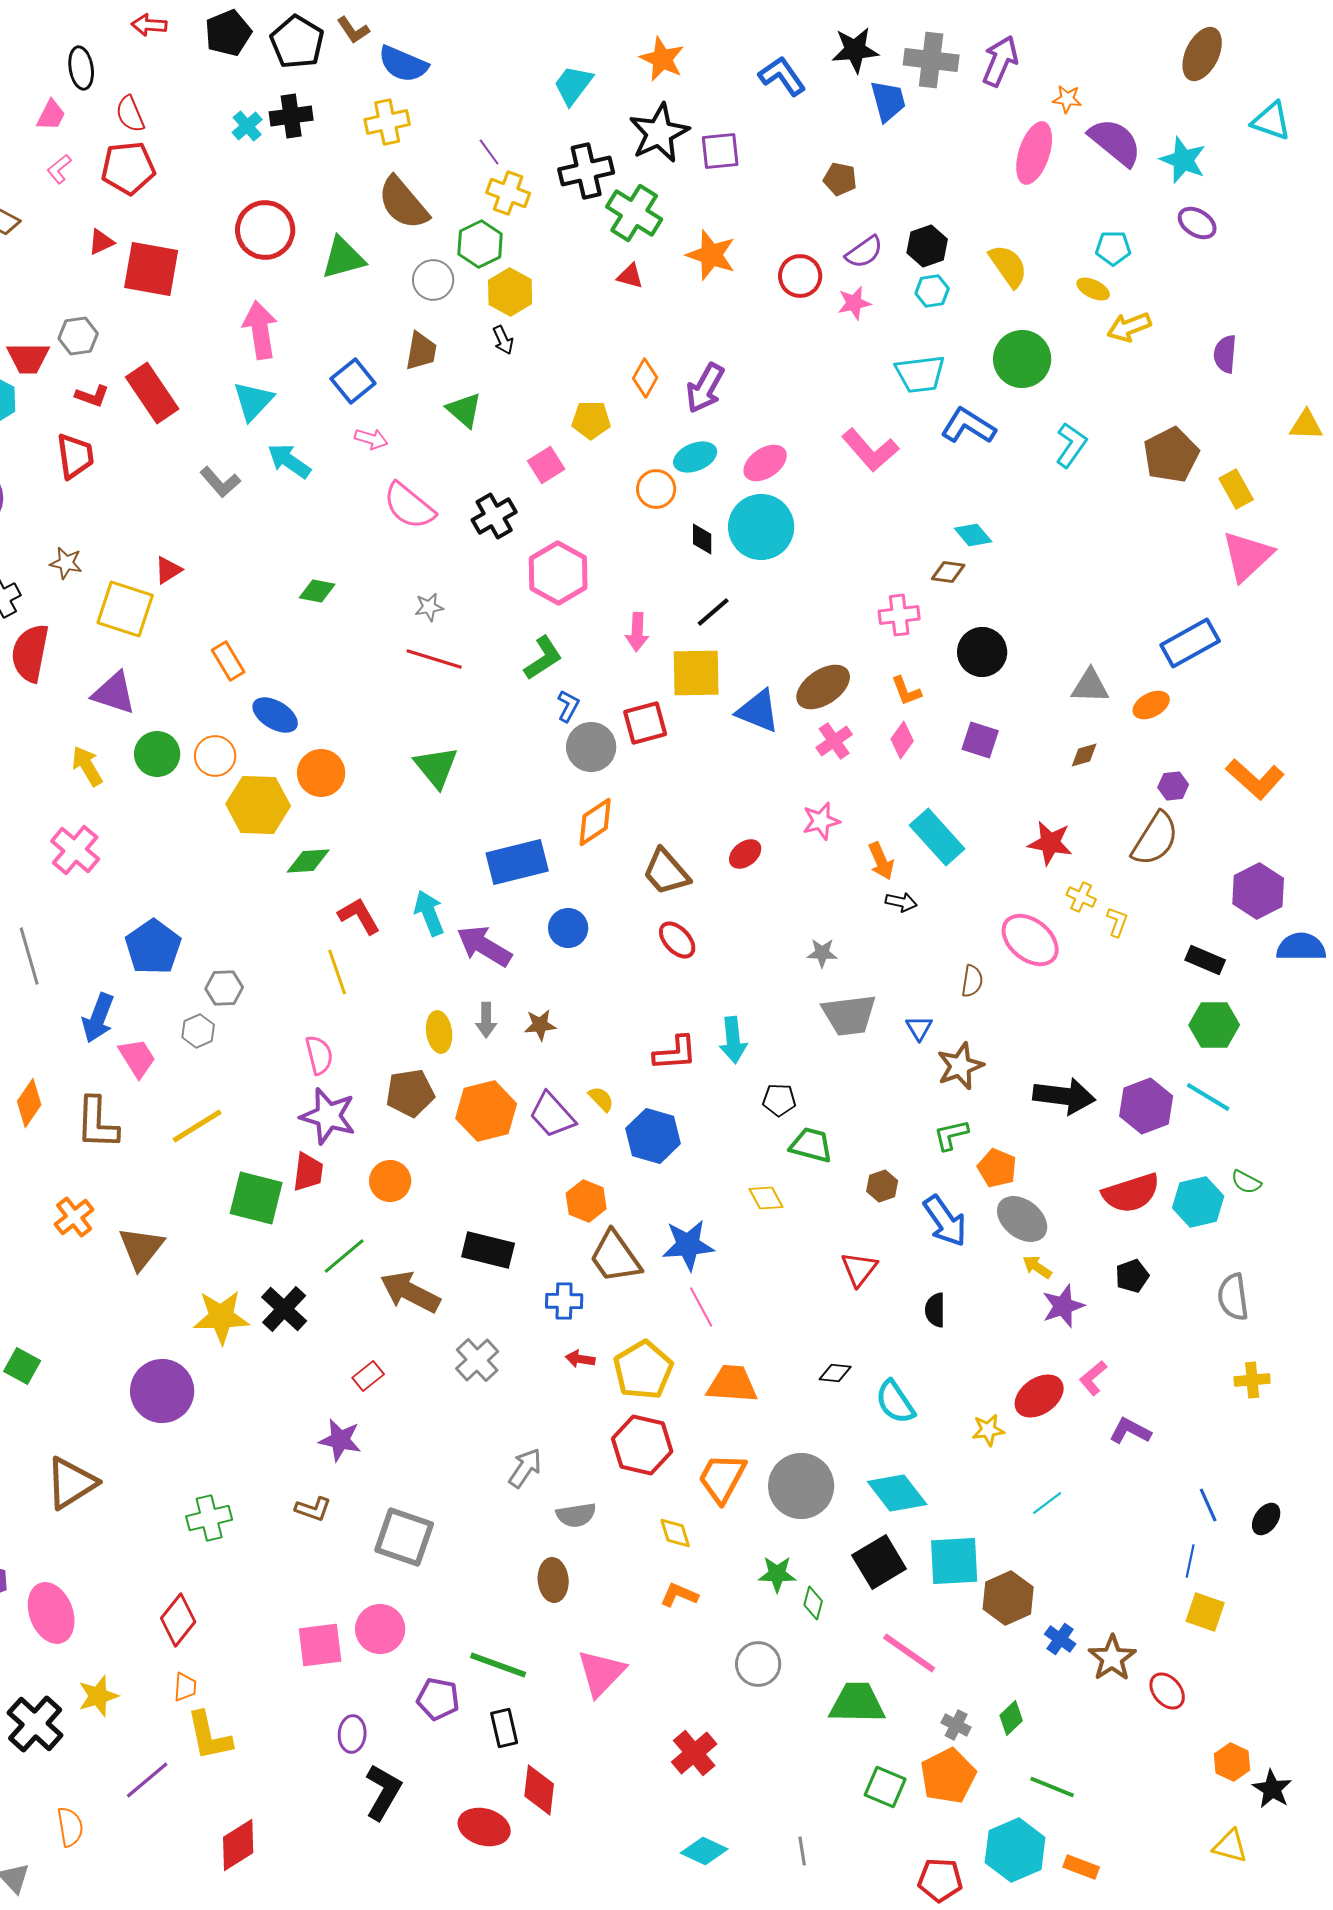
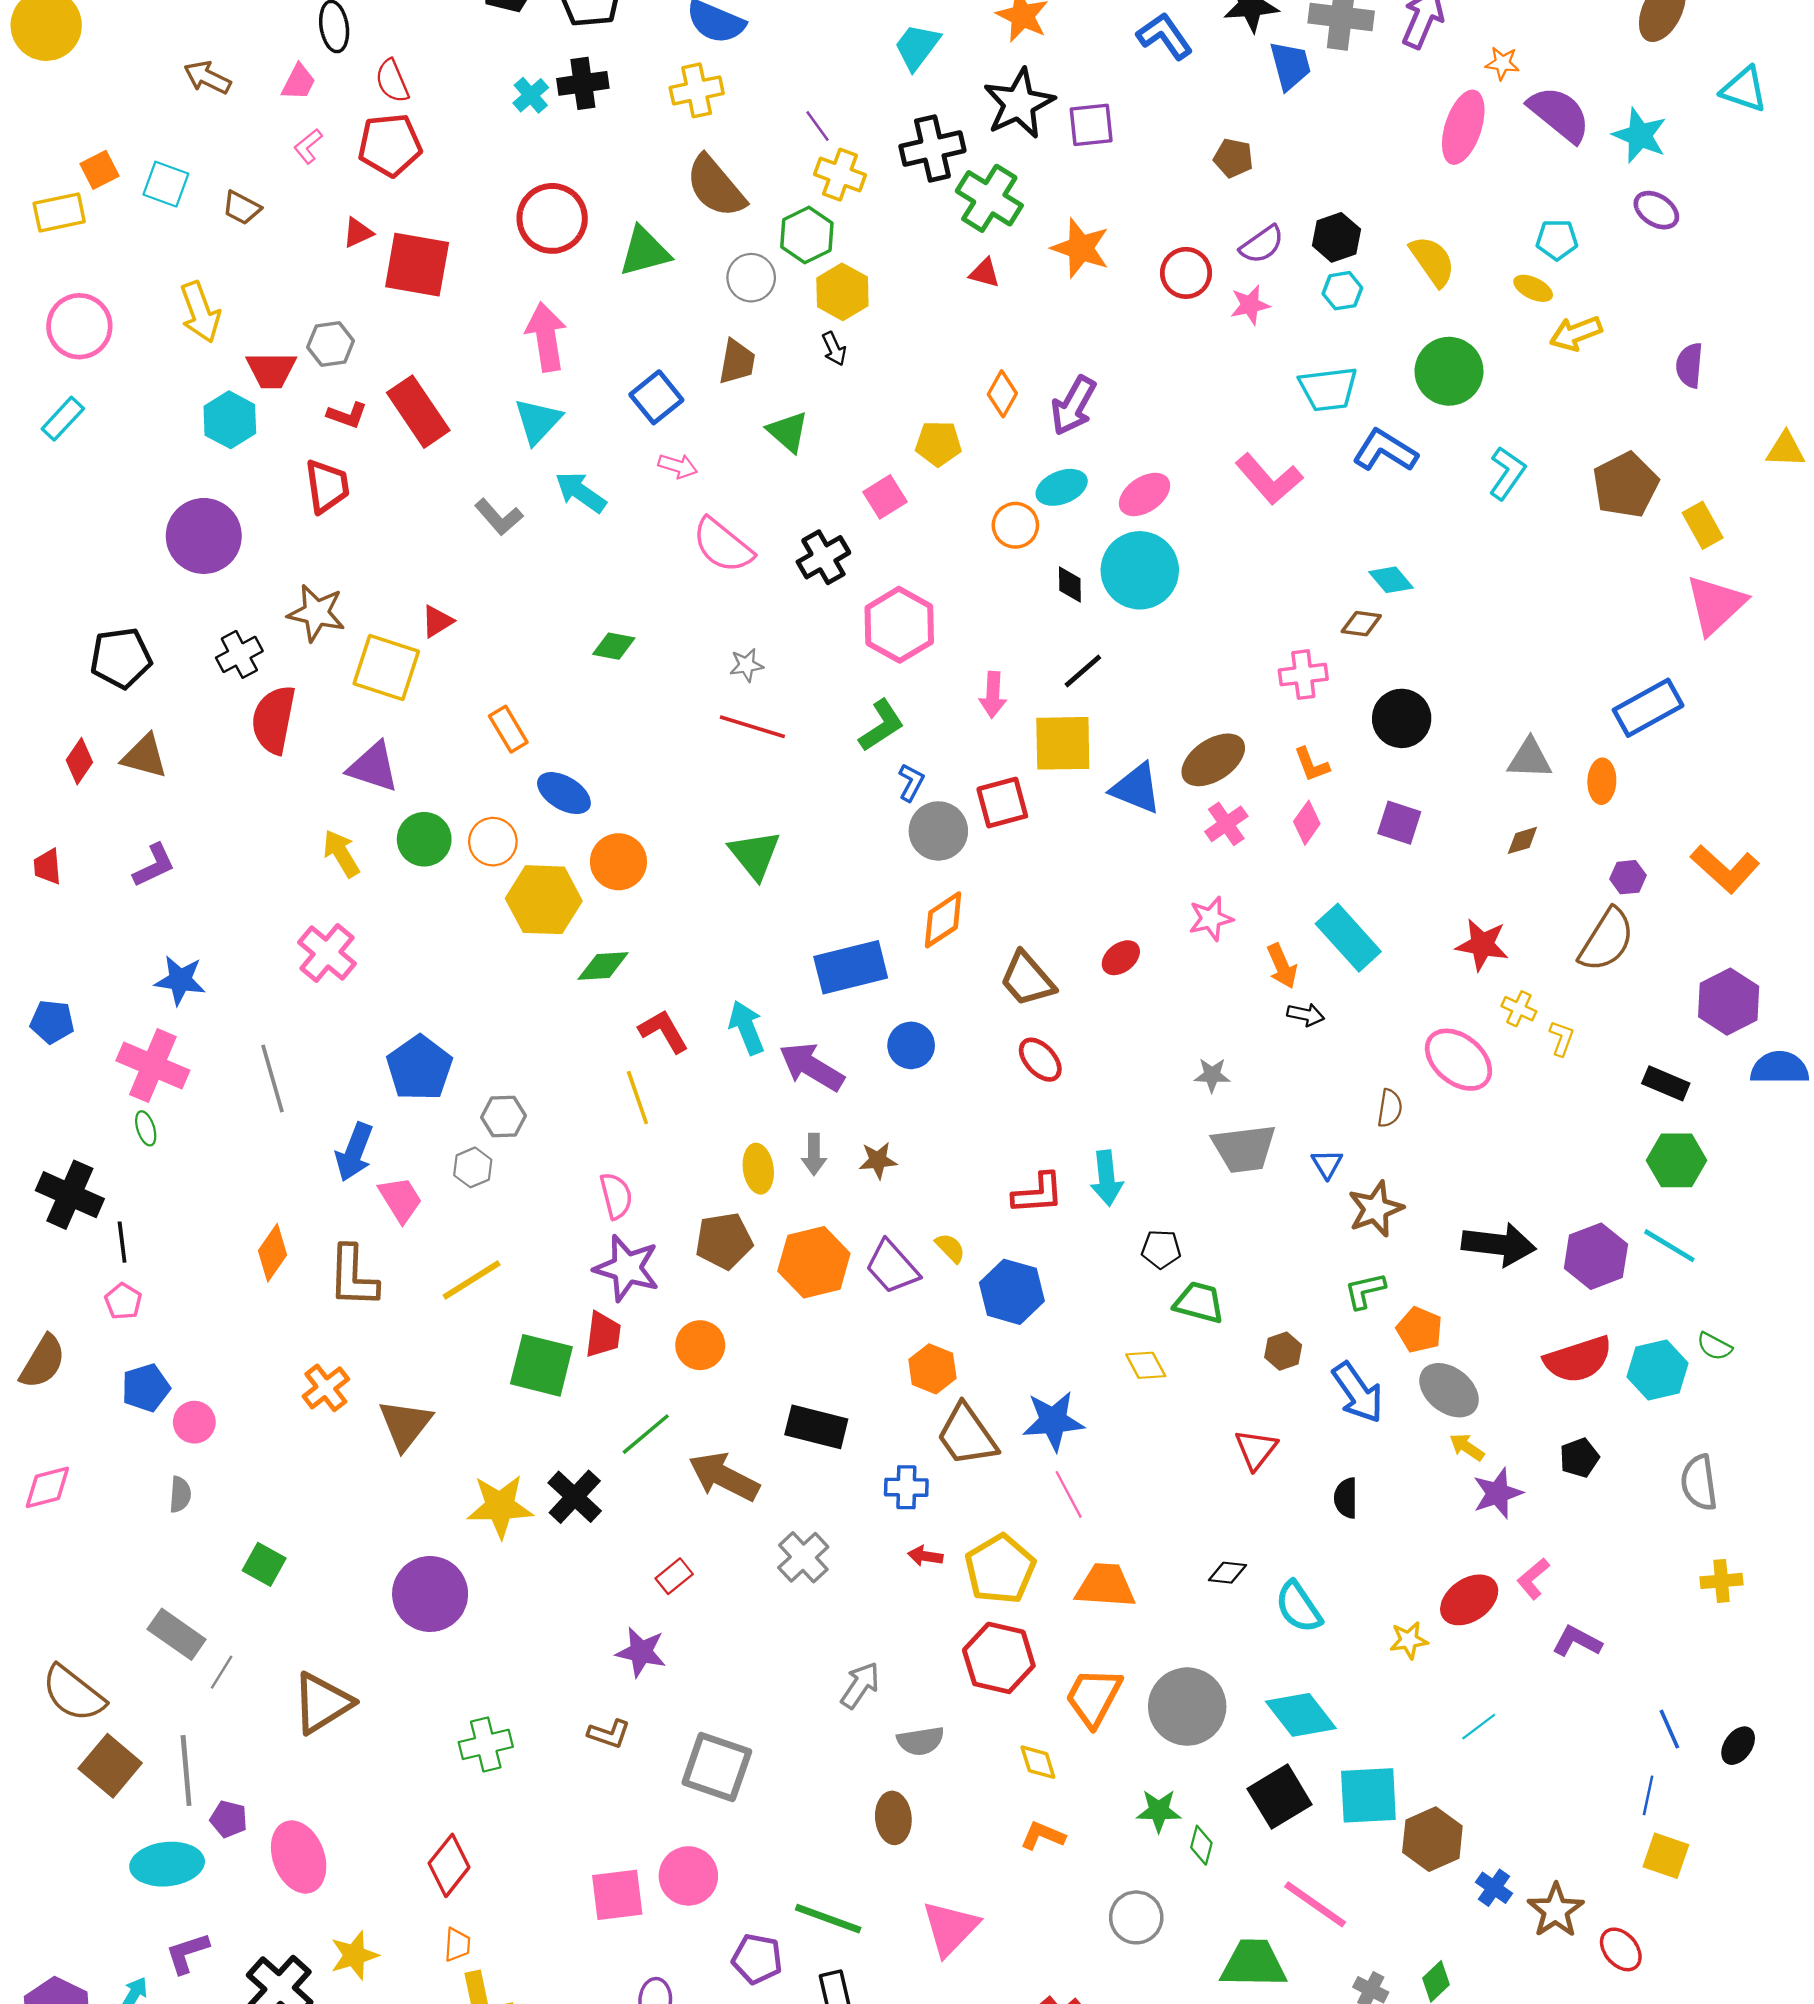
brown star: (66, 563) -> (316, 613), size x1.5
orange ellipse: (1151, 705) -> (1602, 781), turned -60

